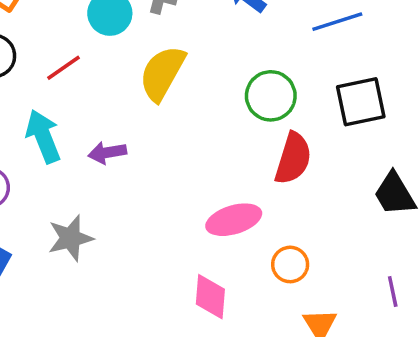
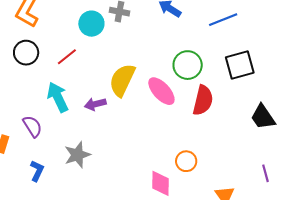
yellow semicircle: (162, 73) -> (122, 80), moved
pink ellipse: (234, 220) -> (161, 91), moved, turned 68
orange circle: (290, 264) -> (186, 161), moved

